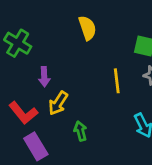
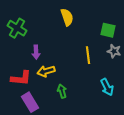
yellow arrow: (58, 103) -> (46, 71), turned 42
red L-shape: (23, 113) -> (21, 78), turned -45

